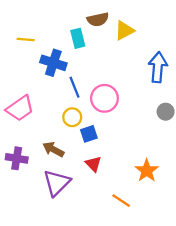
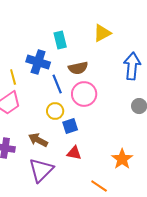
brown semicircle: (98, 19) -> (78, 68), moved
yellow line: (26, 39) -> (13, 77), moved, turned 70
red triangle: (93, 164) -> (74, 153), turned -35

